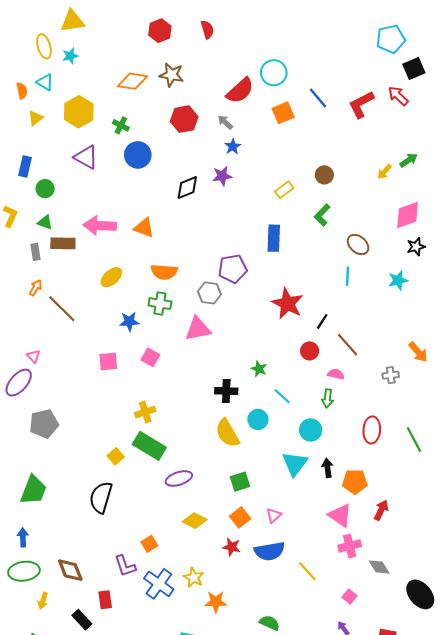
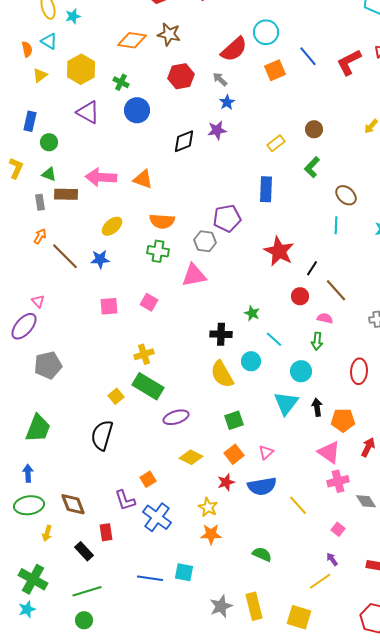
blue star: (129, 321) -> (100, 259), moved
red star: (232, 547) -> (226, 482), turned -30
yellow star: (194, 578) -> (208, 507), moved

